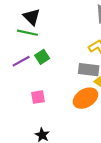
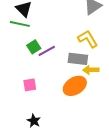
purple line: (21, 61) -> (47, 51), moved

